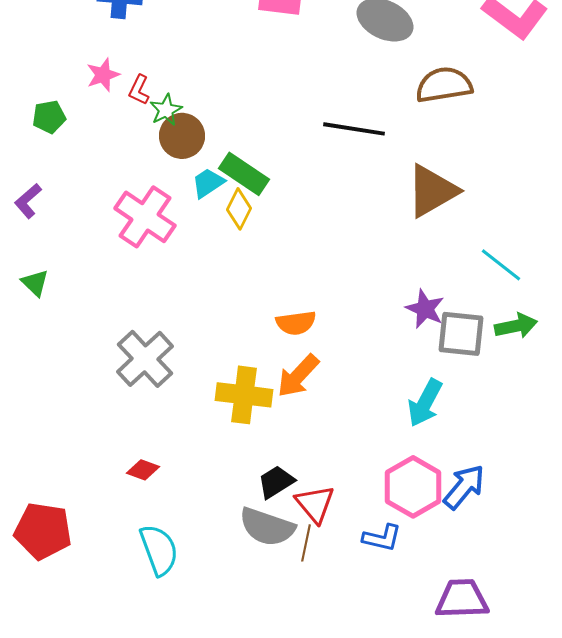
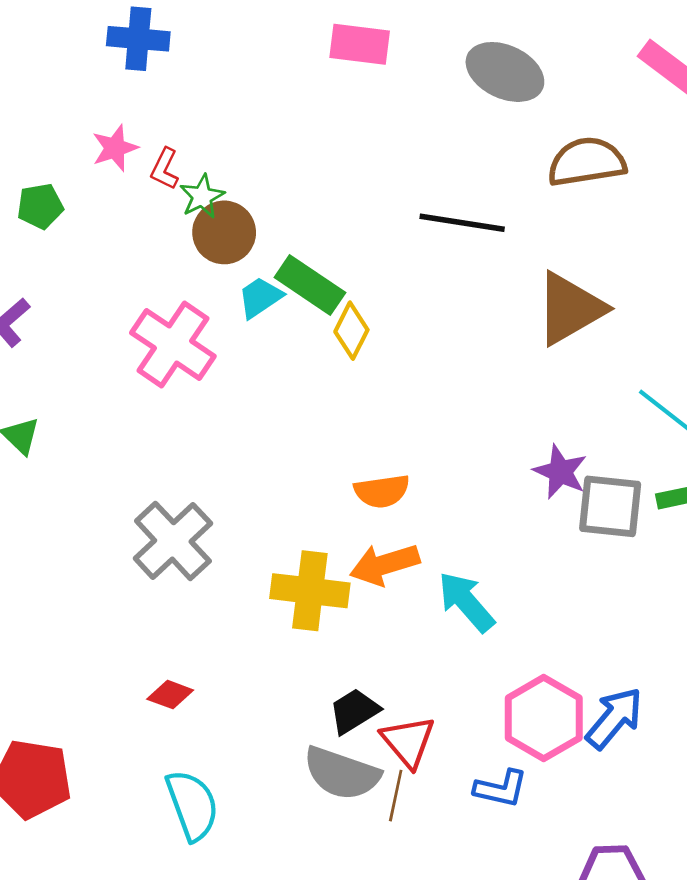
yellow diamond: (239, 209) -> (351, 331), moved
orange arrow: (298, 376) -> (385, 564), turned 30
cyan arrow: (425, 403) -> (466, 602), moved, turned 111

